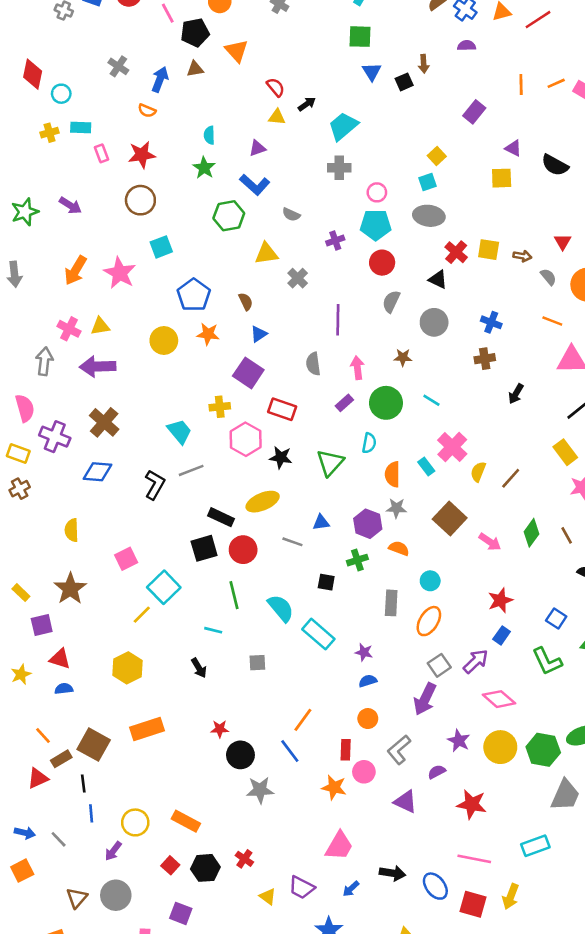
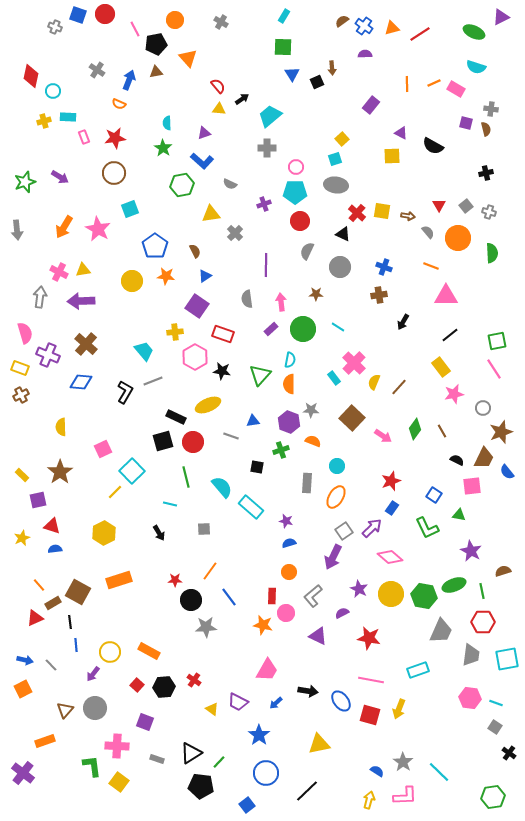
orange semicircle: (392, 474) -> (289, 384), moved
orange line: (303, 720) -> (210, 571), moved

